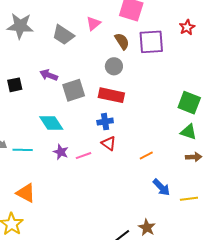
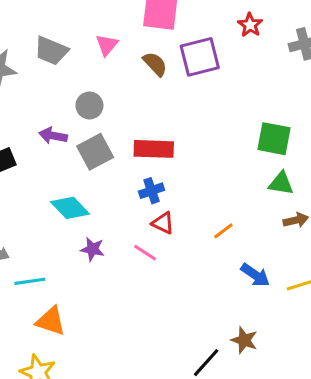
gray trapezoid: (63, 35) -> (51, 51), moved
gray circle: (114, 66) -> (89, 105), moved
cyan line: (23, 150) -> (30, 281), moved
pink line: (83, 156) -> (145, 253), moved, turned 63

